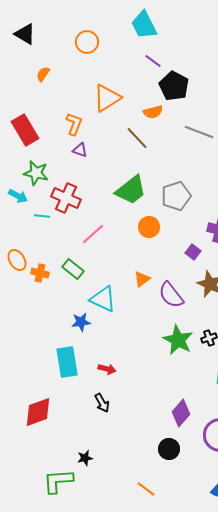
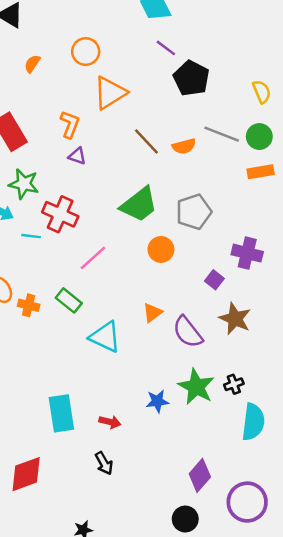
orange circle: (87, 42) -> (86, 52), moved
orange semicircle: (153, 112) -> (184, 146), moved
blue star: (81, 322) -> (157, 401), moved

